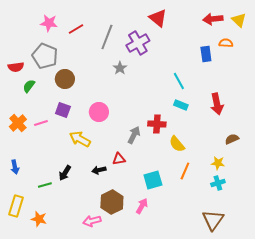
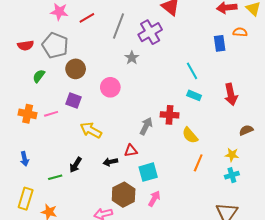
red semicircle: (16, 67) -> (26, 45), moved
pink circle: (99, 112) -> (110, 87), moved
orange cross: (18, 123) -> (28, 114), turned -36
cyan square: (153, 180) -> (148, 172), moved

